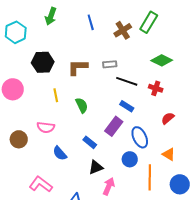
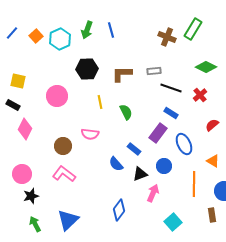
green arrow: (51, 16) -> (87, 30), moved
blue line: (91, 22) -> (111, 30), moved
brown cross: (123, 30) -> (167, 37), turned -36
red cross: (156, 88) -> (200, 95), turned 32
blue semicircle: (60, 153) -> (116, 164), moved
blue circle: (130, 159) -> (164, 166), moved
pink L-shape: (41, 184) -> (64, 174), moved

